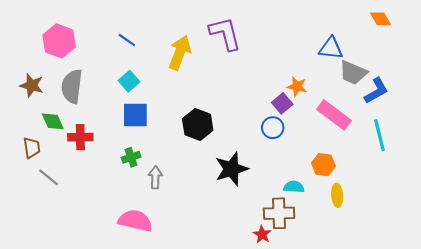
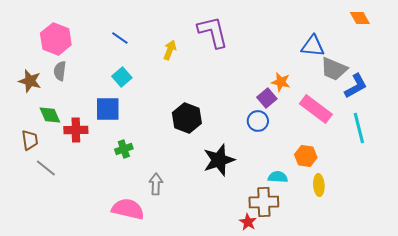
yellow arrow: (180, 53) -> (170, 50), size x0.6
gray semicircle: (72, 86) -> (60, 71), moved, size x0.6
blue square: (135, 115) -> (108, 109), moved
gray arrow: (155, 177) -> (156, 184), moved

